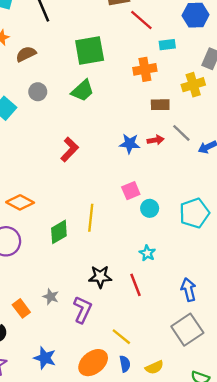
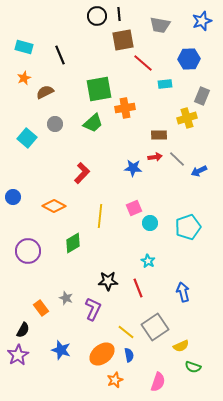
orange cross: (145, 69) -> (125, 108), moved
red arrow: (156, 140) -> (155, 157), moved
orange diamond: (20, 202) -> (54, 206), moved
yellow line: (91, 218) -> (100, 216), moved
gray square: (187, 330) -> (155, 327), moved
yellow semicircle: (154, 367) -> (181, 346), moved

